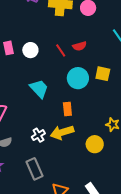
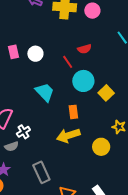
red line: (61, 50) -> (68, 62), moved
yellow square: (103, 74) -> (106, 93), moved, turned 35
white cross: (38, 135) -> (23, 132), moved

